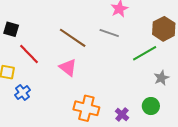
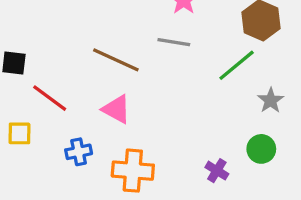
blue cross: (23, 93) -> (79, 152), moved, turned 35
orange cross: (86, 108) -> (133, 171), moved

